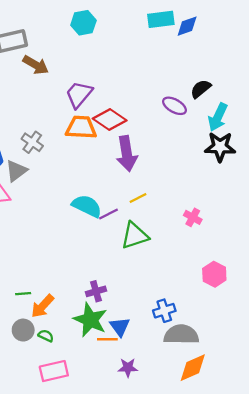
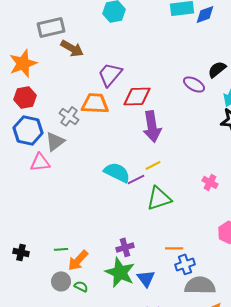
red diamond: (110, 119) -> (137, 96), turned -36
orange trapezoid: (81, 127) -> (95, 103), moved
yellow line: (138, 198) -> (153, 165), moved
orange line: (107, 339) -> (174, 248), moved

